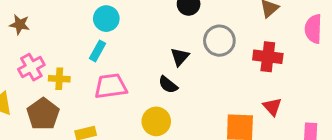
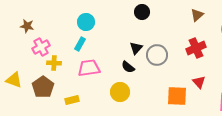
gray circle: (219, 41) -> (157, 55), moved
red cross: (268, 57) -> (196, 48), turned -30
pink cross: (31, 67) -> (41, 47), moved

